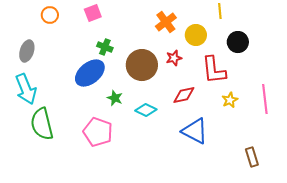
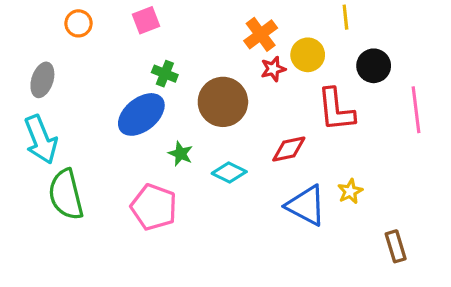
red star: (174, 58) -> (273, 69), moved
pink line: (265, 99) -> (416, 110), moved
yellow star: (230, 100) -> (350, 191), moved

